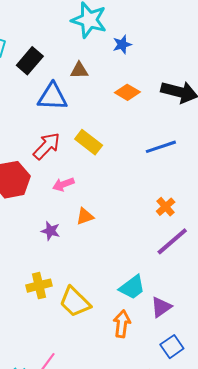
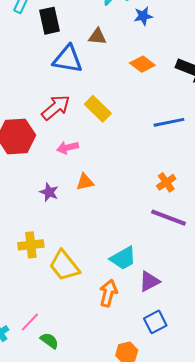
black rectangle: (30, 61) -> (50, 21), turned -60
purple line: (172, 241) -> (168, 218), turned 54

